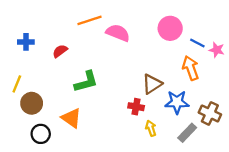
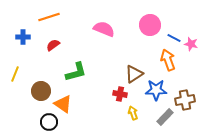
orange line: (90, 20) -> (49, 17), moved
brown circle: (32, 103) -> (41, 91), moved
brown cross: (210, 113) -> (185, 100), turned -36
black circle: (41, 134) -> (49, 122), moved

